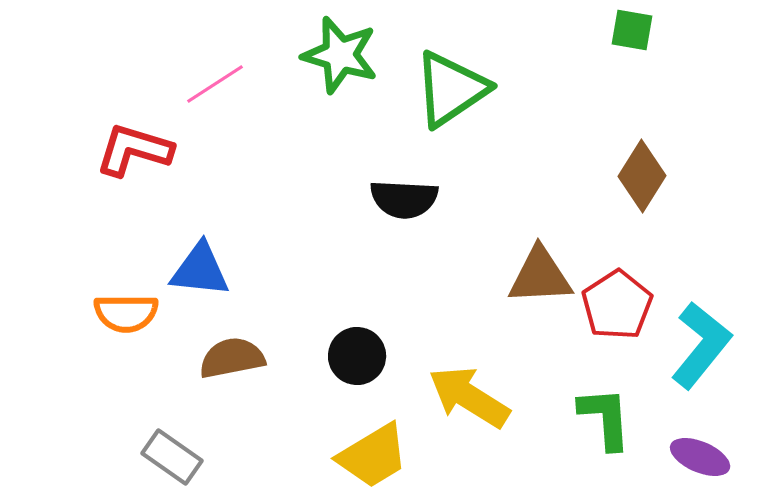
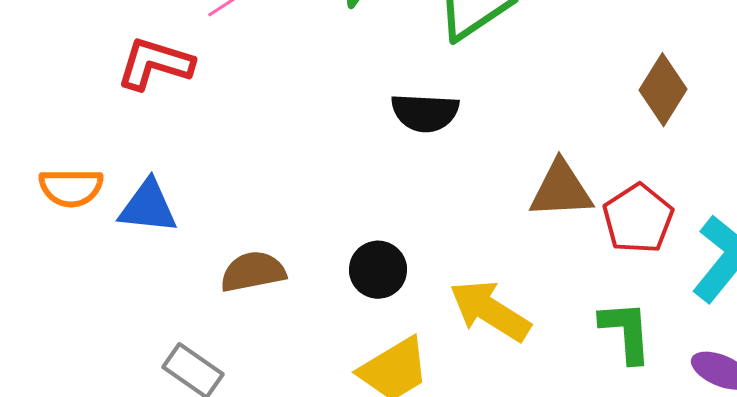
blue triangle: (200, 270) -> (148, 207), moved
orange semicircle: (126, 313) -> (71, 188), moved

